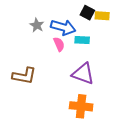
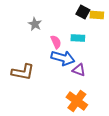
blue arrow: (63, 27) -> (63, 58), moved
purple triangle: (83, 74) -> (79, 70), size x0.6
orange cross: (81, 106) -> (77, 101), turned 30

